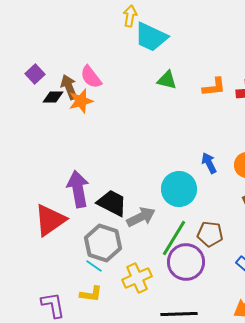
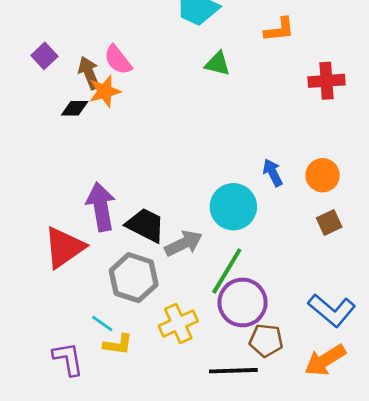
orange L-shape: (214, 87) -> (279, 30), moved
black diamond: (53, 97) -> (75, 108), moved
brown pentagon: (210, 234) -> (266, 341), moved
cyan line: (94, 266) -> (102, 323), moved

